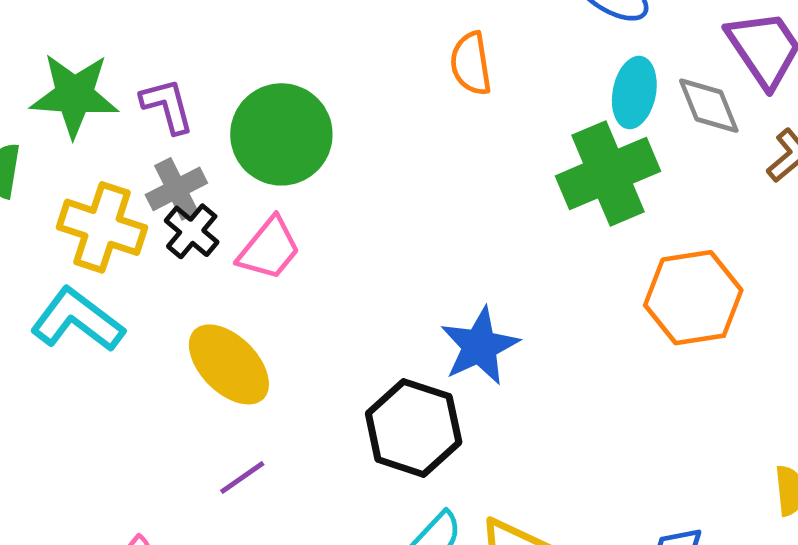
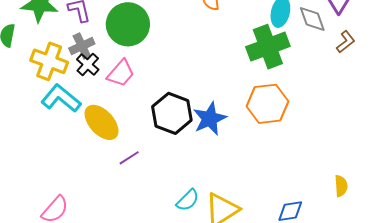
orange hexagon: (693, 298) -> (267, 104), moved
cyan L-shape: (77, 320) -> (61, 98), moved
black hexagon: (414, 428) -> (172, 113), moved
purple line: (242, 478) -> (129, 158), moved

